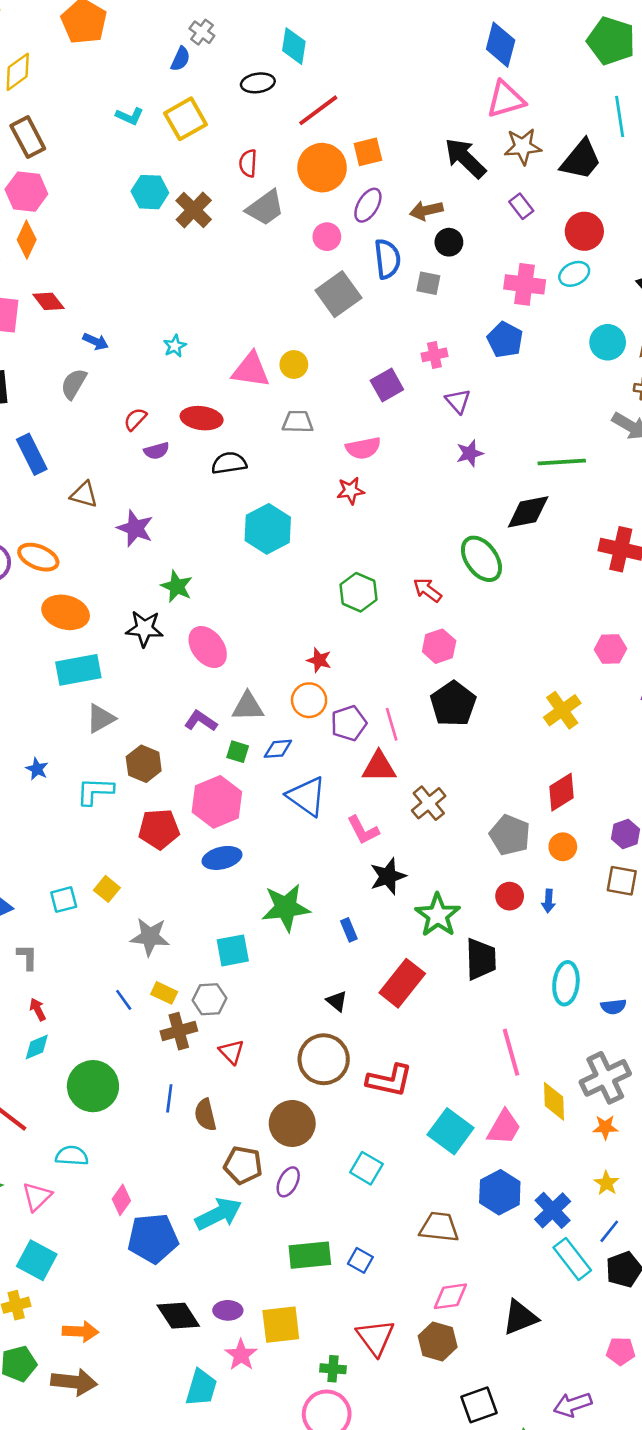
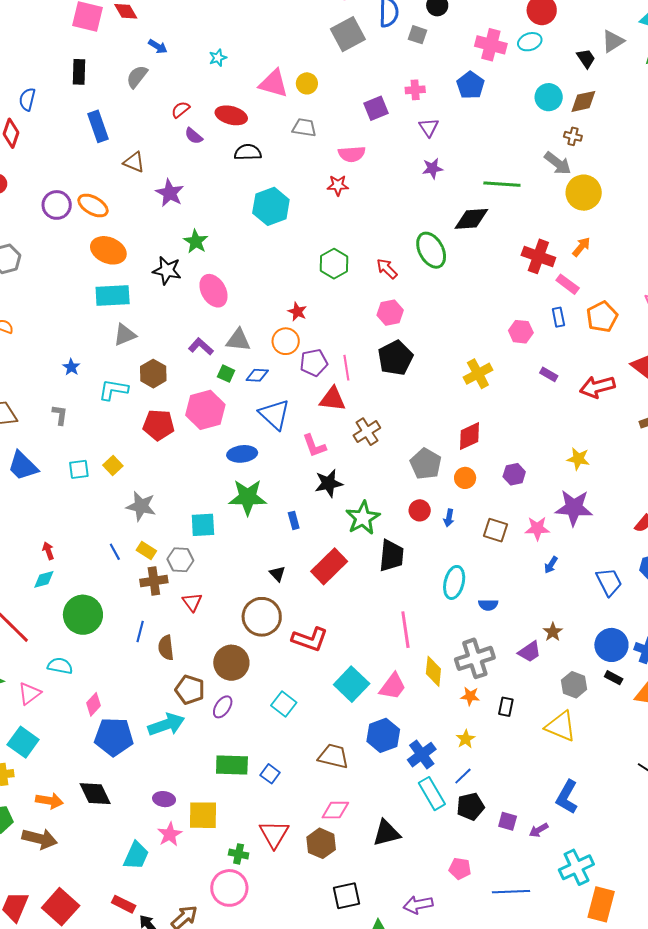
purple semicircle: (157, 451) -> (194, 136), turned 48
blue ellipse: (222, 858) -> (242, 454), moved
brown square: (622, 881) -> (496, 530), moved
gray L-shape: (27, 957) -> (60, 415), moved
black diamond: (178, 1316) -> (95, 794), moved

